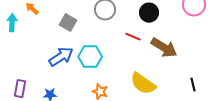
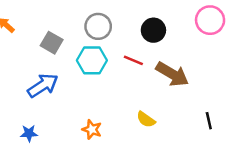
cyan hexagon: (90, 57) -> (92, 60), moved
yellow semicircle: (143, 84) -> (146, 119), size x0.6

